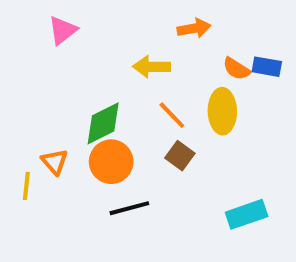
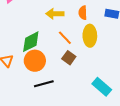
orange semicircle: (236, 69) -> (83, 13), moved, turned 56
cyan rectangle: (247, 214) -> (102, 87), turned 60

